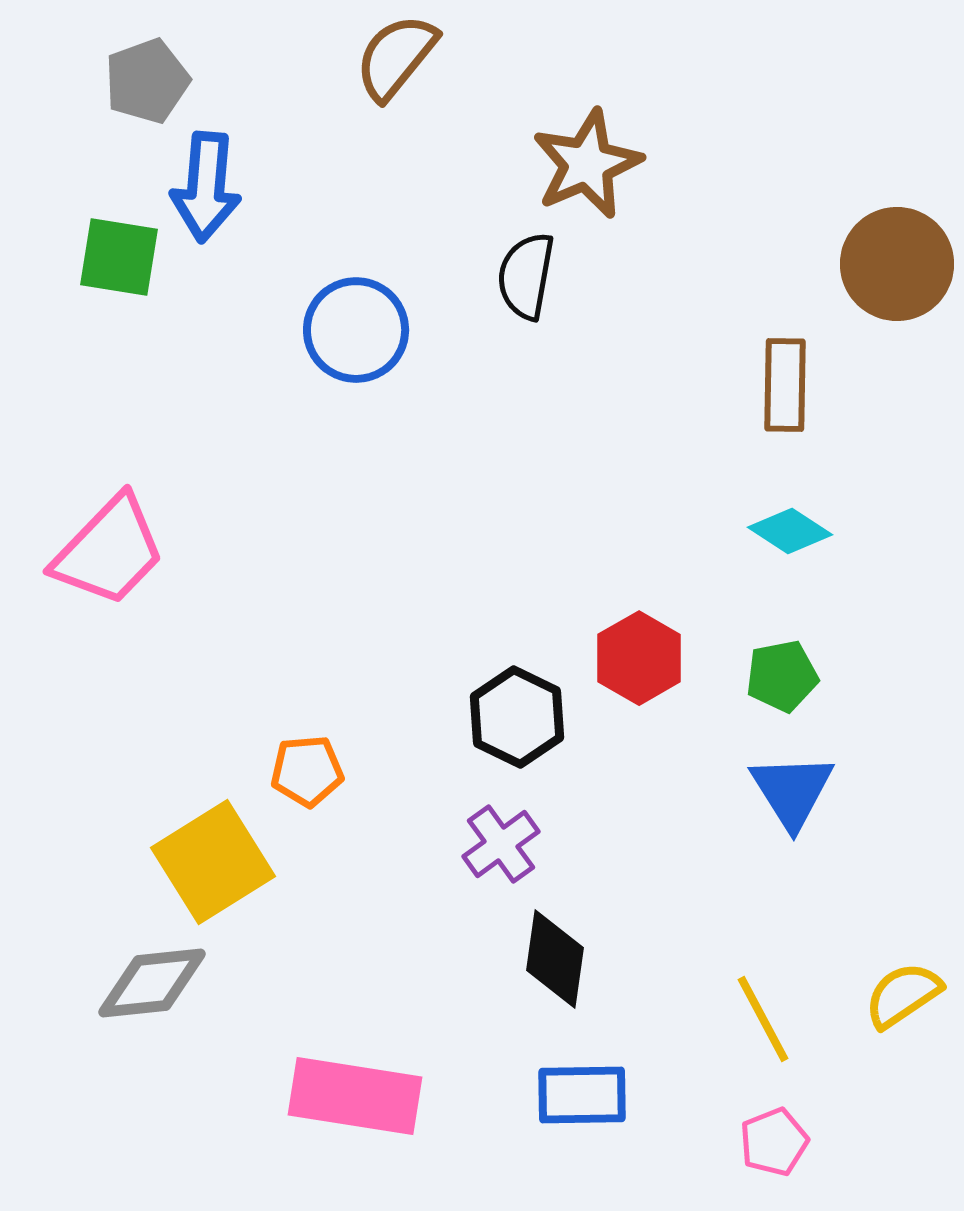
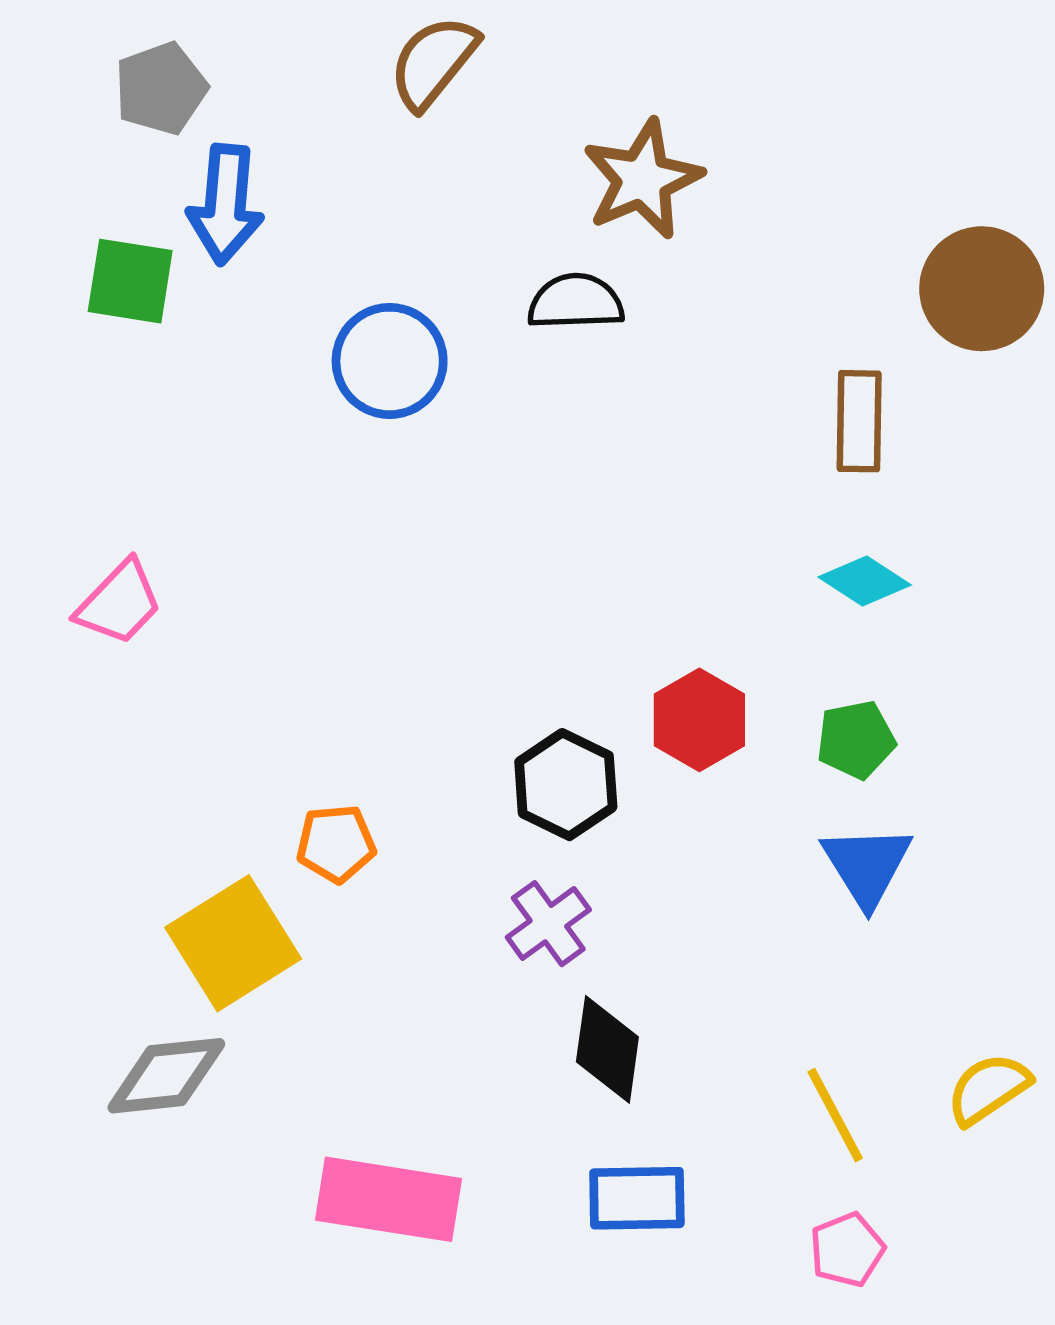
black semicircle: (526, 276) -> (576, 302), turned 78
pink trapezoid: (109, 551) -> (119, 603), size x0.7

